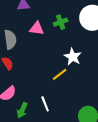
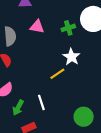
green cross: (61, 22) -> (68, 28), moved

